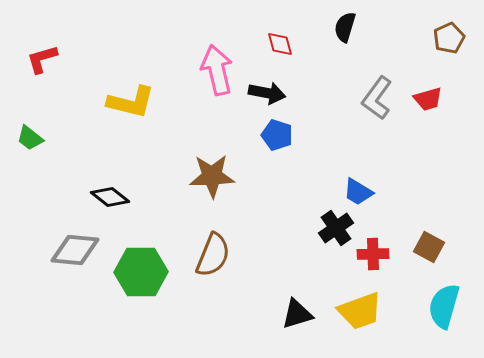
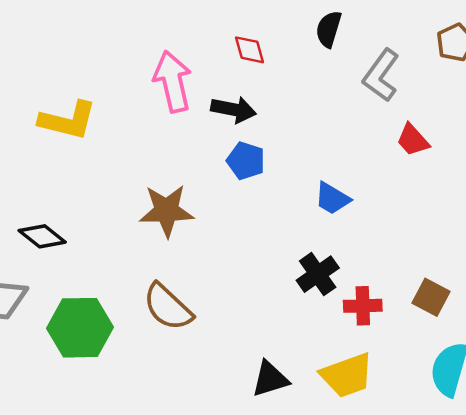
gray L-shape: (377, 98) -> (381, 75), moved
red trapezoid: (428, 99) -> (413, 140), moved, turned 64
blue trapezoid: (358, 192) -> (332, 199), moved
brown semicircle: (213, 255) -> (168, 307), turned 111

